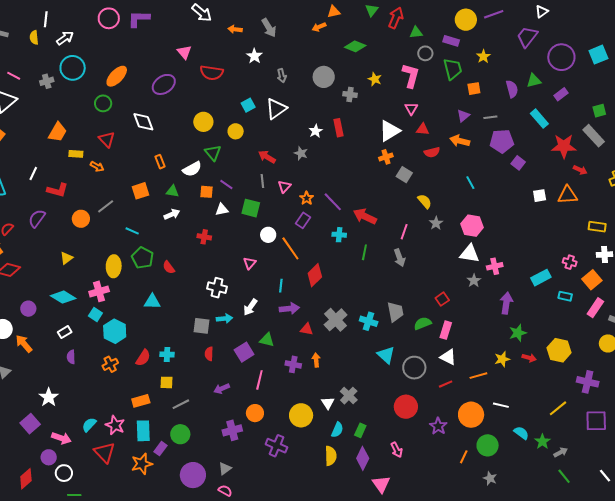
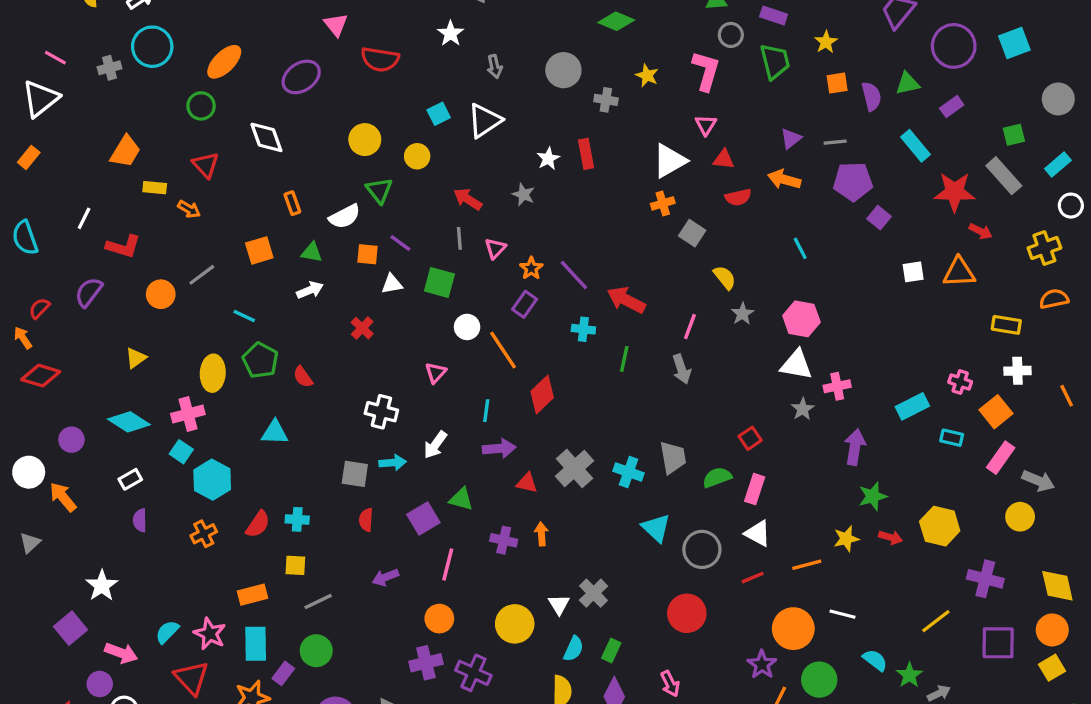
orange square: (474, 89) -> (837, 83), moved
red cross: (204, 237) -> (362, 328), turned 32
purple star: (438, 426) -> (762, 664), moved
purple cross: (232, 430) -> (426, 663), moved

